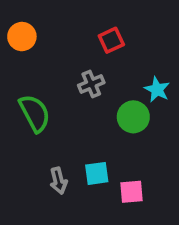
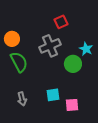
orange circle: (22, 37) -> (12, 39), moved
gray cross: (91, 84) -> (50, 46), size x1.5
gray arrow: (58, 181) -> (22, 99), moved

